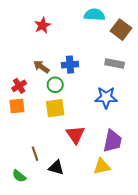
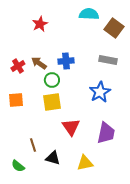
red cross: (19, 86) -> (18, 66), moved
blue star: (106, 98) -> (100, 92), turned -30
yellow triangle: (102, 166) -> (85, 163), moved

